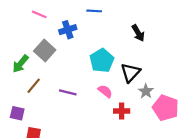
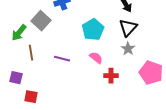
black triangle: (130, 73) -> (128, 28), moved
brown line: (34, 86) -> (31, 53), turned -49
gray star: (146, 91) -> (128, 49), moved

